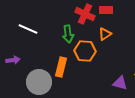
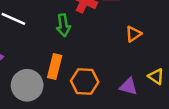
orange triangle: (105, 34) -> (133, 34), moved
orange hexagon: (85, 51) -> (85, 82), moved

